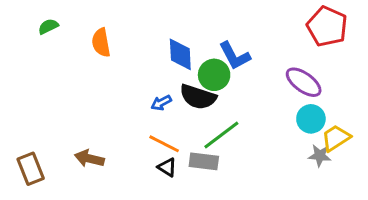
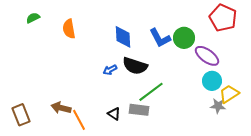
green circle: (214, 75) -> (184, 38), moved
orange line: (164, 144) -> (79, 120), moved, turned 35

